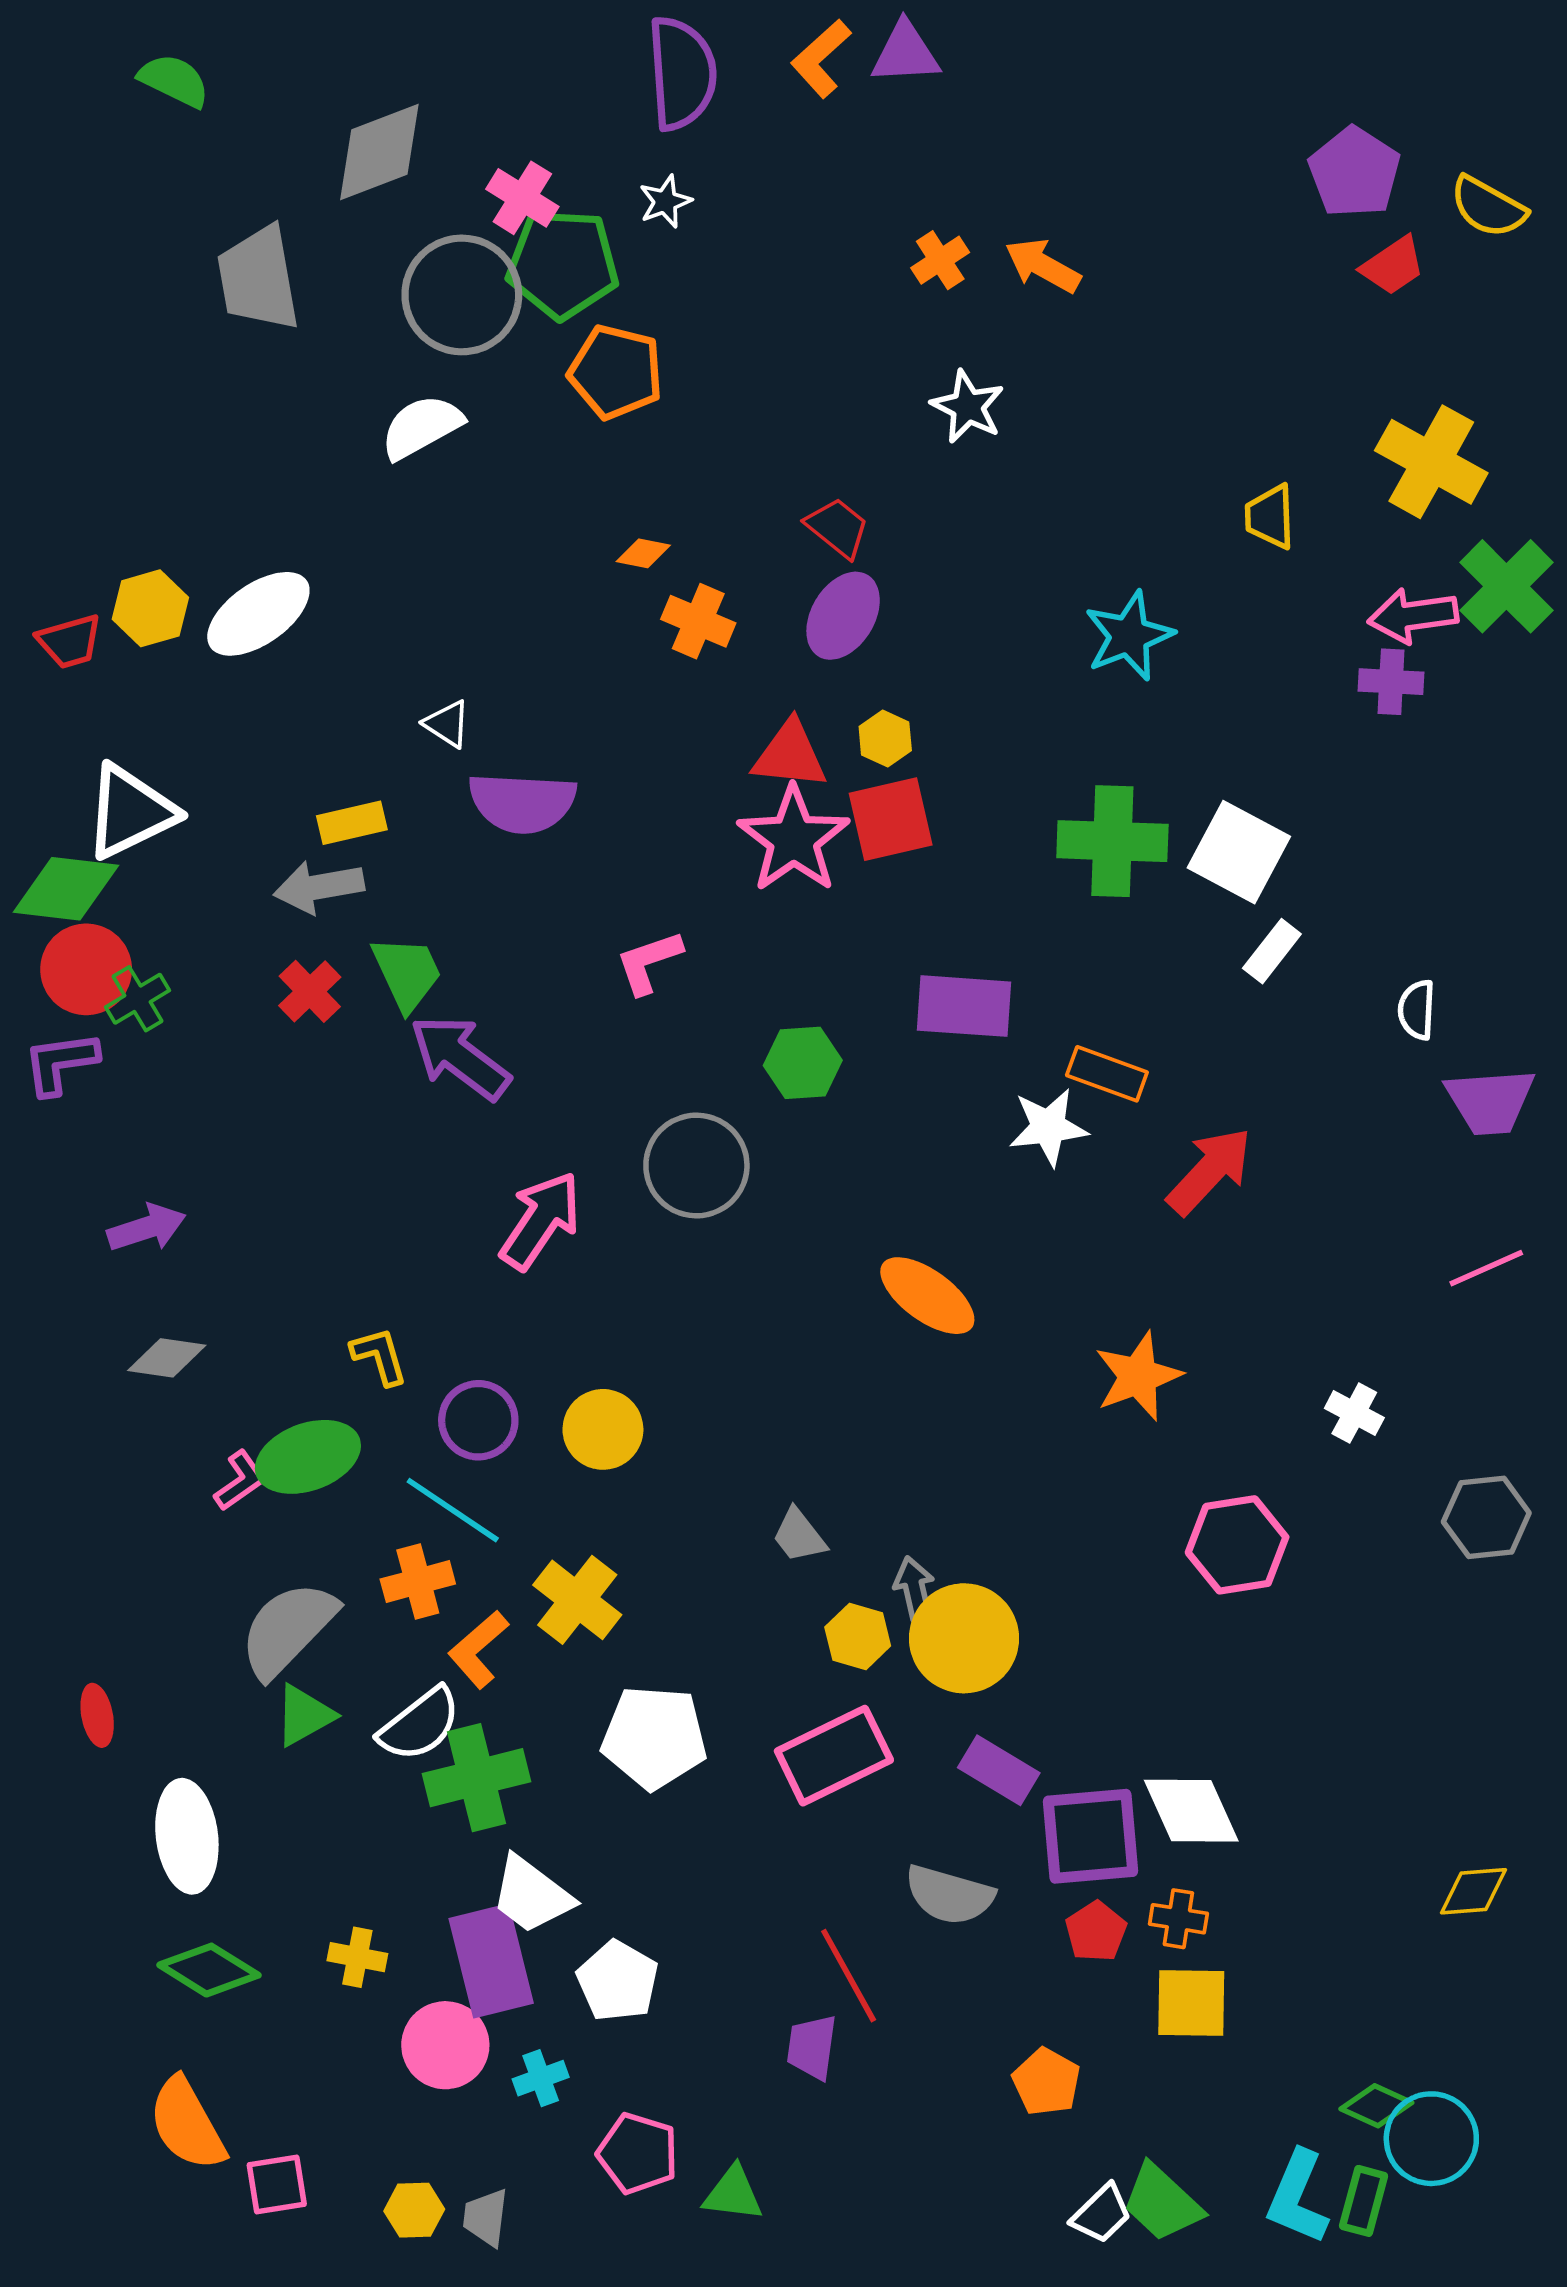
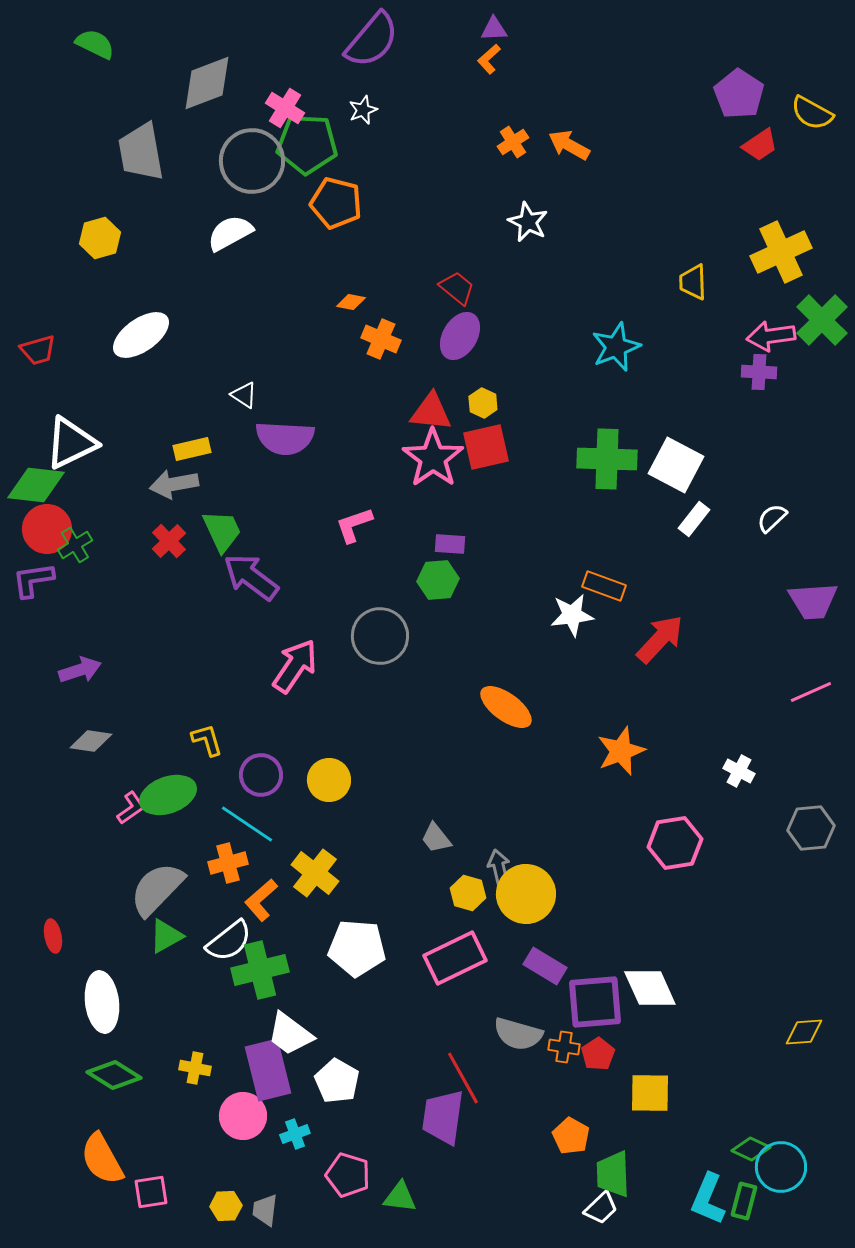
purple triangle: (905, 53) -> (494, 29), size x0.7
orange L-shape: (821, 59) -> (489, 59), moved, size x0.7
purple semicircle: (682, 73) -> (372, 40), turned 44
yellow cross: (1431, 462) -> (781, 252), turned 36
yellow hexagon: (150, 608) -> (100, 238), moved
purple rectangle: (964, 1006) -> (450, 544), moved, size x0.6
white semicircle: (1417, 1010) -> (772, 518), moved, turned 44
orange cross: (1178, 1919) -> (564, 1047), moved
purple trapezoid: (812, 2047) -> (443, 1117), size x1.5
green trapezoid: (1162, 2203) -> (613, 1174), moved, turned 45

